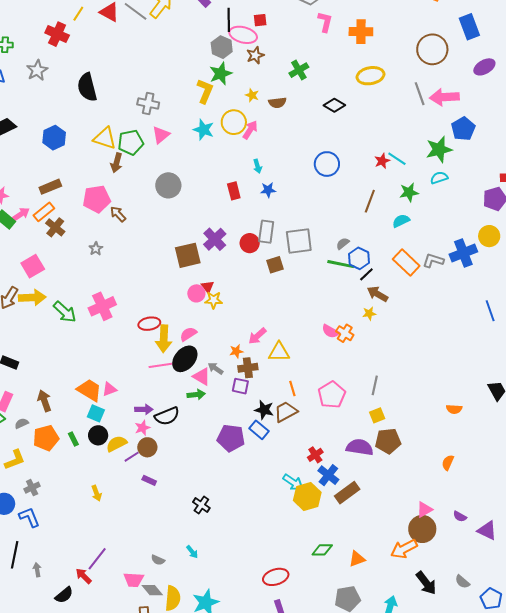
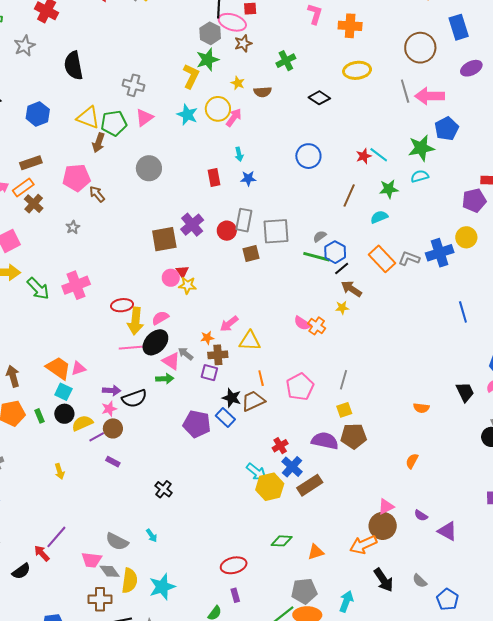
gray semicircle: (158, 560) -> (117, 542), size x1.6

